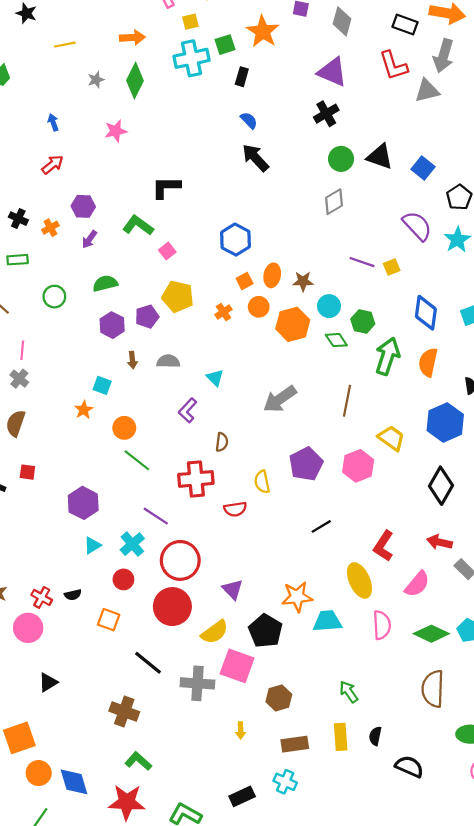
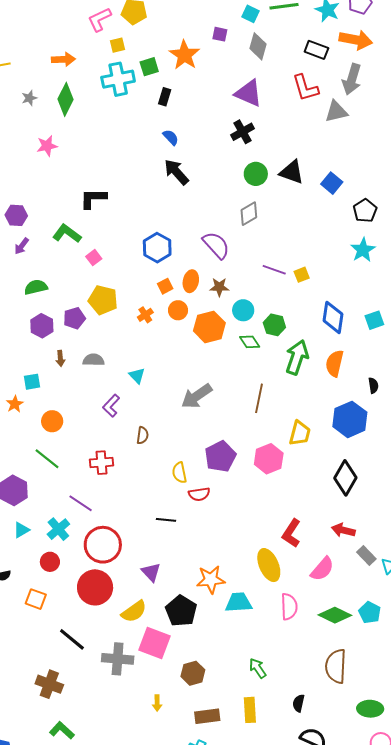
purple semicircle: (417, 226) -> (216, 245), moved
cyan square: (102, 385) -> (32, 382), turned -30
yellow trapezoid: (391, 438) -> (300, 433), turned 68
green line: (137, 460) -> (47, 459), moved
red cross: (196, 479) -> (101, 463), moved, size x0.7
red semicircle: (235, 509) -> (199, 494), moved
black line: (321, 526) -> (166, 520), moved, turned 36
black semicircle: (375, 736) -> (299, 703), moved

